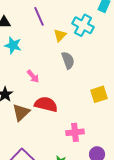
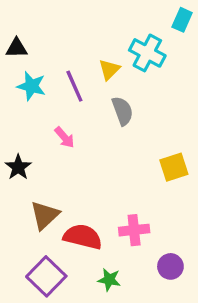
purple line: (39, 16) -> (74, 86), moved
red semicircle: (46, 104) -> (83, 237), moved
brown triangle: (21, 112) -> (45, 215), moved

